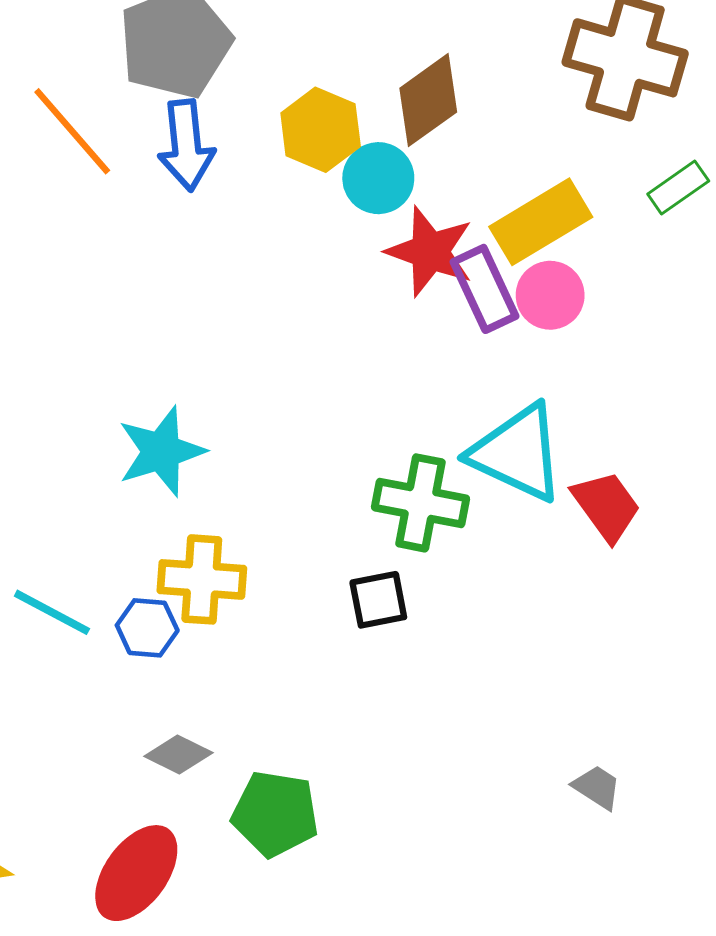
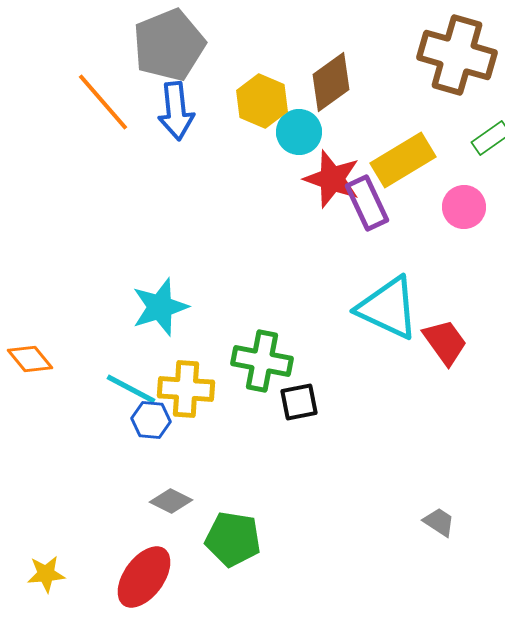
pink circle: (550, 295) -> (464, 207), moved
green cross: (420, 503) -> (262, 361), moved
cyan line: (52, 612) -> (131, 389), moved

